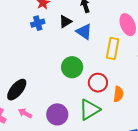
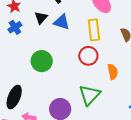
green circle: (72, 67) -> (42, 61), moved
red circle: (98, 83) -> (88, 56), moved

